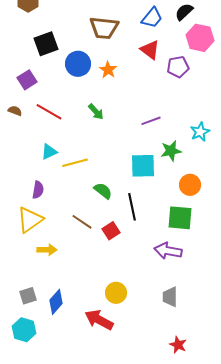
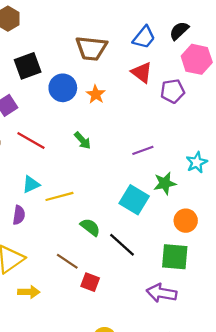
cyan square: (143, 166) -> (134, 200), turned 32
purple semicircle: (38, 190) -> (19, 215), moved
black line: (132, 207) -> (122, 245), turned -36
red square: (111, 231) -> (90, 282), moved, turned -36

